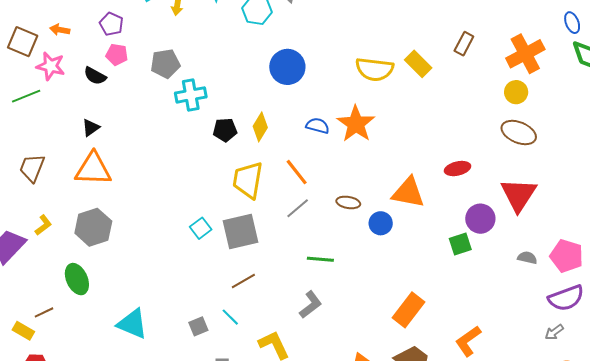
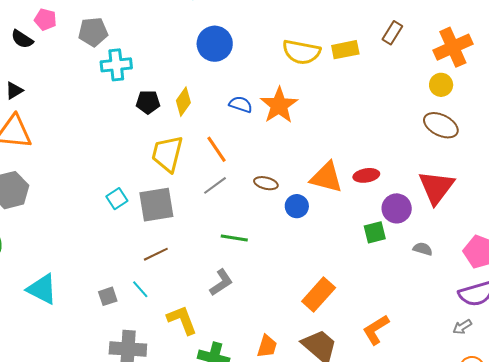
yellow rectangle: (418, 64) -> (345, 50), turned -60
red ellipse: (458, 169) -> (366, 175), moved
gray semicircle: (527, 258) -> (423, 249), moved

